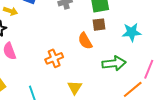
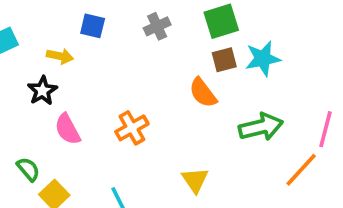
cyan star: (132, 32) -> (263, 59), moved
orange cross: (54, 58) -> (132, 128), moved

